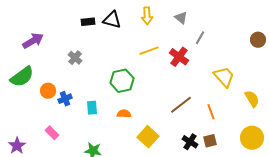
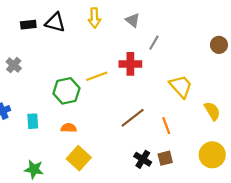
yellow line: (149, 51) -> (97, 76), moved
red cross: (179, 57) -> (130, 64), turned -36
yellow square: (148, 137) -> (79, 158), moved

